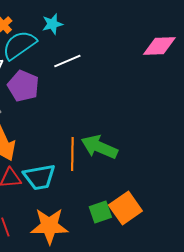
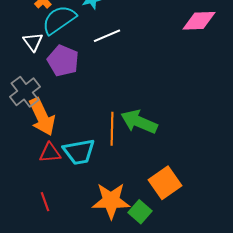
green square: (100, 212) -> (140, 212), moved, turned -30
orange star: (49, 226) -> (111, 201), moved

